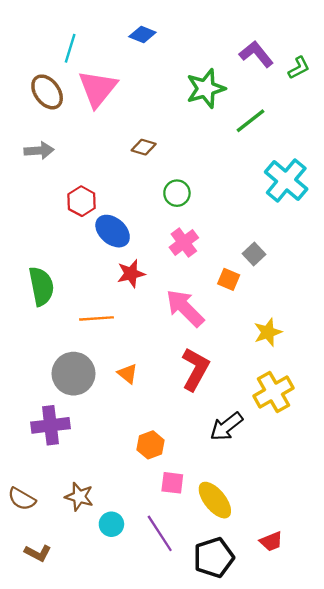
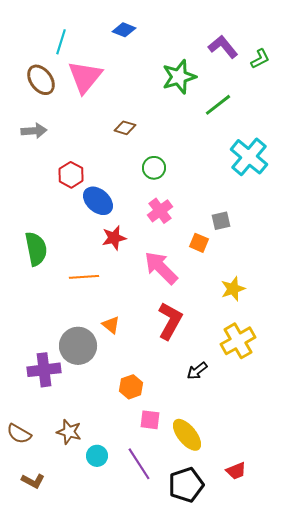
gray square: (254, 254) -> (221, 221), turned 30
gray circle: (73, 374) -> (78, 346), moved
black arrow: (226, 426) -> (197, 371), size x0.7

